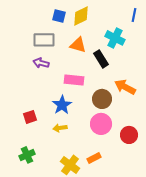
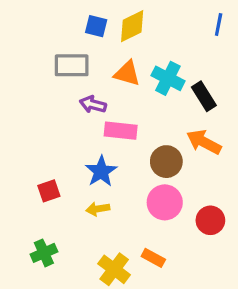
cyan cross: (115, 38) -> (168, 78), moved
black rectangle: (101, 59) -> (204, 96), moved
purple arrow: (41, 63) -> (93, 104), moved
orange rectangle: (94, 158) -> (153, 258), turned 56

